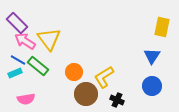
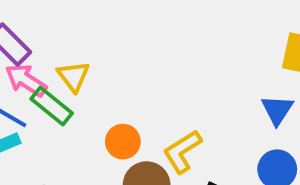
yellow triangle: (49, 39) -> (73, 76), size x0.7
green rectangle: (38, 66) -> (52, 106), moved

